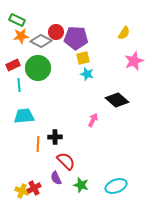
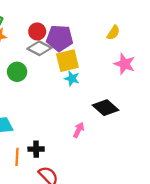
gray diamond: (41, 41) -> (39, 48), moved
yellow square: (83, 58) -> (67, 61), size x1.5
pink star: (134, 61) -> (125, 64), turned -30
green circle: (38, 68) -> (17, 72), size x0.7

